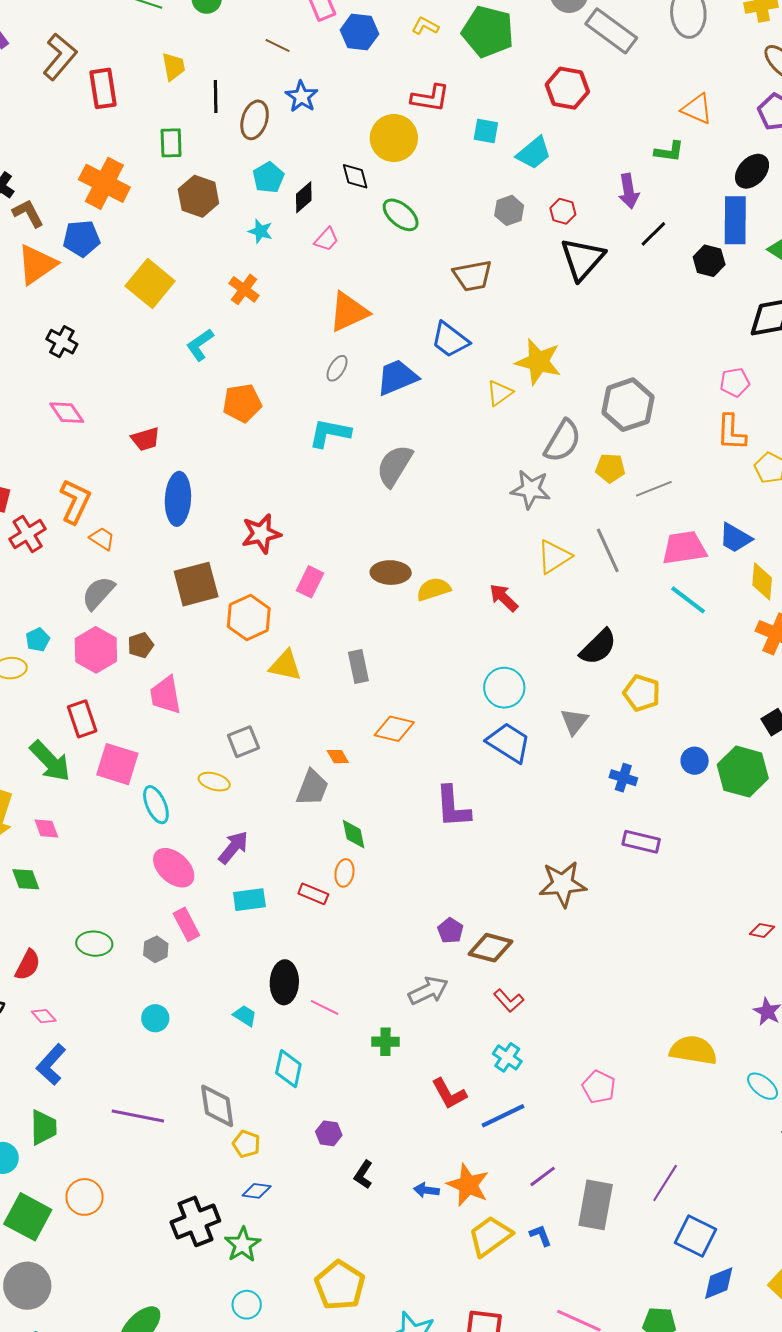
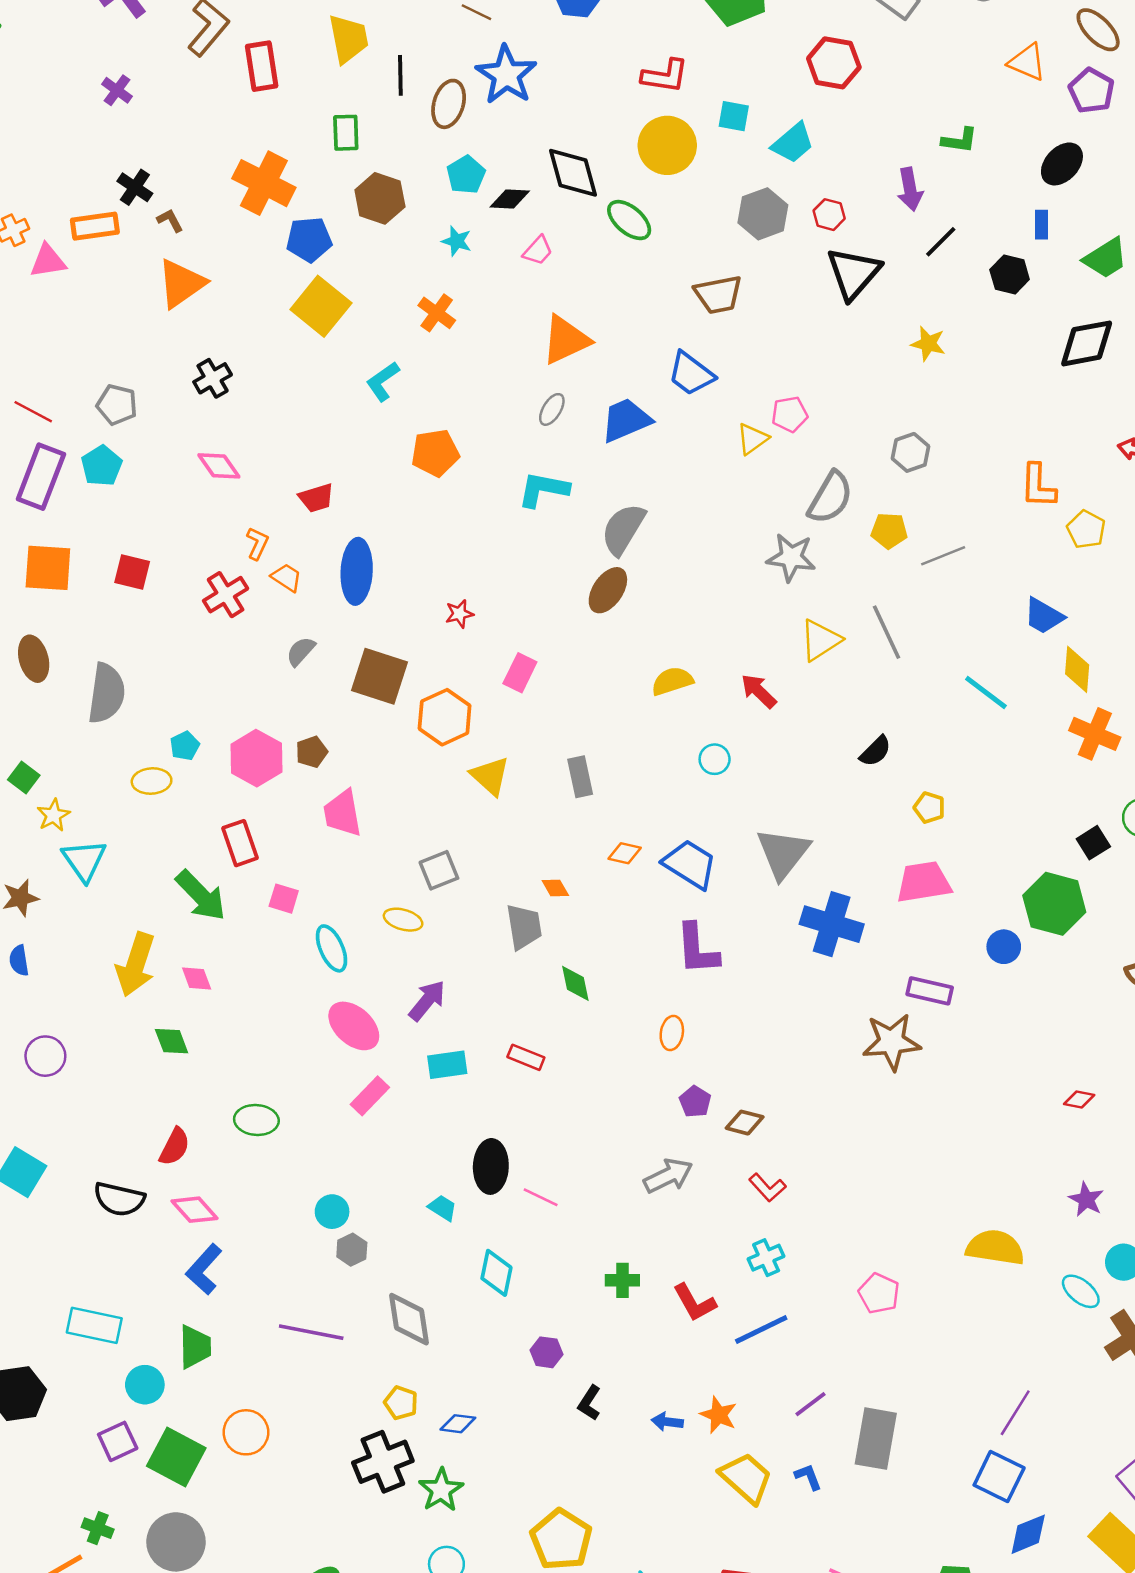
yellow trapezoid: (174, 67) -> (348, 39), size x1.4
blue star: (302, 96) -> (506, 75), size x1.5
orange triangle: (697, 109) -> (1027, 62), moved
yellow circle: (394, 138) -> (667, 145), moved
black diamond: (355, 176) -> (573, 173), size x1.6
black diamond: (304, 197) -> (510, 199), turned 44
gray hexagon: (509, 210) -> (763, 214), size x1.4
brown L-shape: (28, 213) -> (170, 220), size x0.7
blue rectangle: (735, 220) -> (1042, 225), size x0.5
blue pentagon: (81, 238) -> (309, 240), moved
black cross: (62, 342) -> (213, 378), turned 32
yellow star: (538, 362) -> (928, 344), moved, size x0.6
pink pentagon: (735, 382) -> (790, 414), moved
gray hexagon: (628, 405) -> (910, 452), size x0.6
orange L-shape: (75, 501) -> (257, 543), moved, size x0.6
red cross: (28, 534) -> (226, 595), moved
red star: (261, 534) -> (459, 614), size x0.6
orange trapezoid: (102, 539) -> (286, 577), moved
pink trapezoid: (684, 548) -> (924, 882), moved
brown ellipse: (391, 573) -> (608, 590), moved, turned -57
brown square: (196, 584) -> (380, 676), turned 33
gray semicircle: (98, 593) -> (301, 651), moved, size x0.7
black semicircle: (598, 647) -> (875, 751), size x0.7
yellow triangle: (285, 665) -> (490, 776), turned 30
cyan circle: (504, 688) -> (715, 759), moved, size x0.6
yellow pentagon: (642, 693) -> (929, 808), size x0.7
gray triangle: (574, 721) -> (783, 853), moved, size x1.6
orange diamond: (394, 729) -> (625, 853), size x0.7
blue trapezoid: (509, 743) -> (690, 864), moved
blue circle: (695, 761) -> (1004, 947), moved
pink square: (117, 764) -> (284, 899), size x0.6
blue cross: (623, 778) -> (832, 924), moved, size x1.8
gray trapezoid: (312, 788) -> (524, 927), turned -30
orange ellipse: (344, 873) -> (672, 1033), moved
brown star: (563, 884) -> (892, 1042), moved
pink rectangle: (186, 924) -> (370, 1096), turned 72
brown diamond: (490, 948) -> (745, 1123), size x0.7
gray hexagon: (156, 949) -> (352, 1250), moved
pink diamond: (44, 1016) -> (194, 1210), size x1.5
green cross: (385, 1042) -> (622, 1280), moved
cyan cross: (507, 1057) -> (766, 1258), turned 32
yellow pentagon: (246, 1144) -> (401, 1403), moved
purple line: (665, 1183) -> (1015, 1413), moved
orange star: (468, 1185) -> (719, 1415), size x0.7
yellow trapezoid: (490, 1236) -> (746, 1478), turned 78

